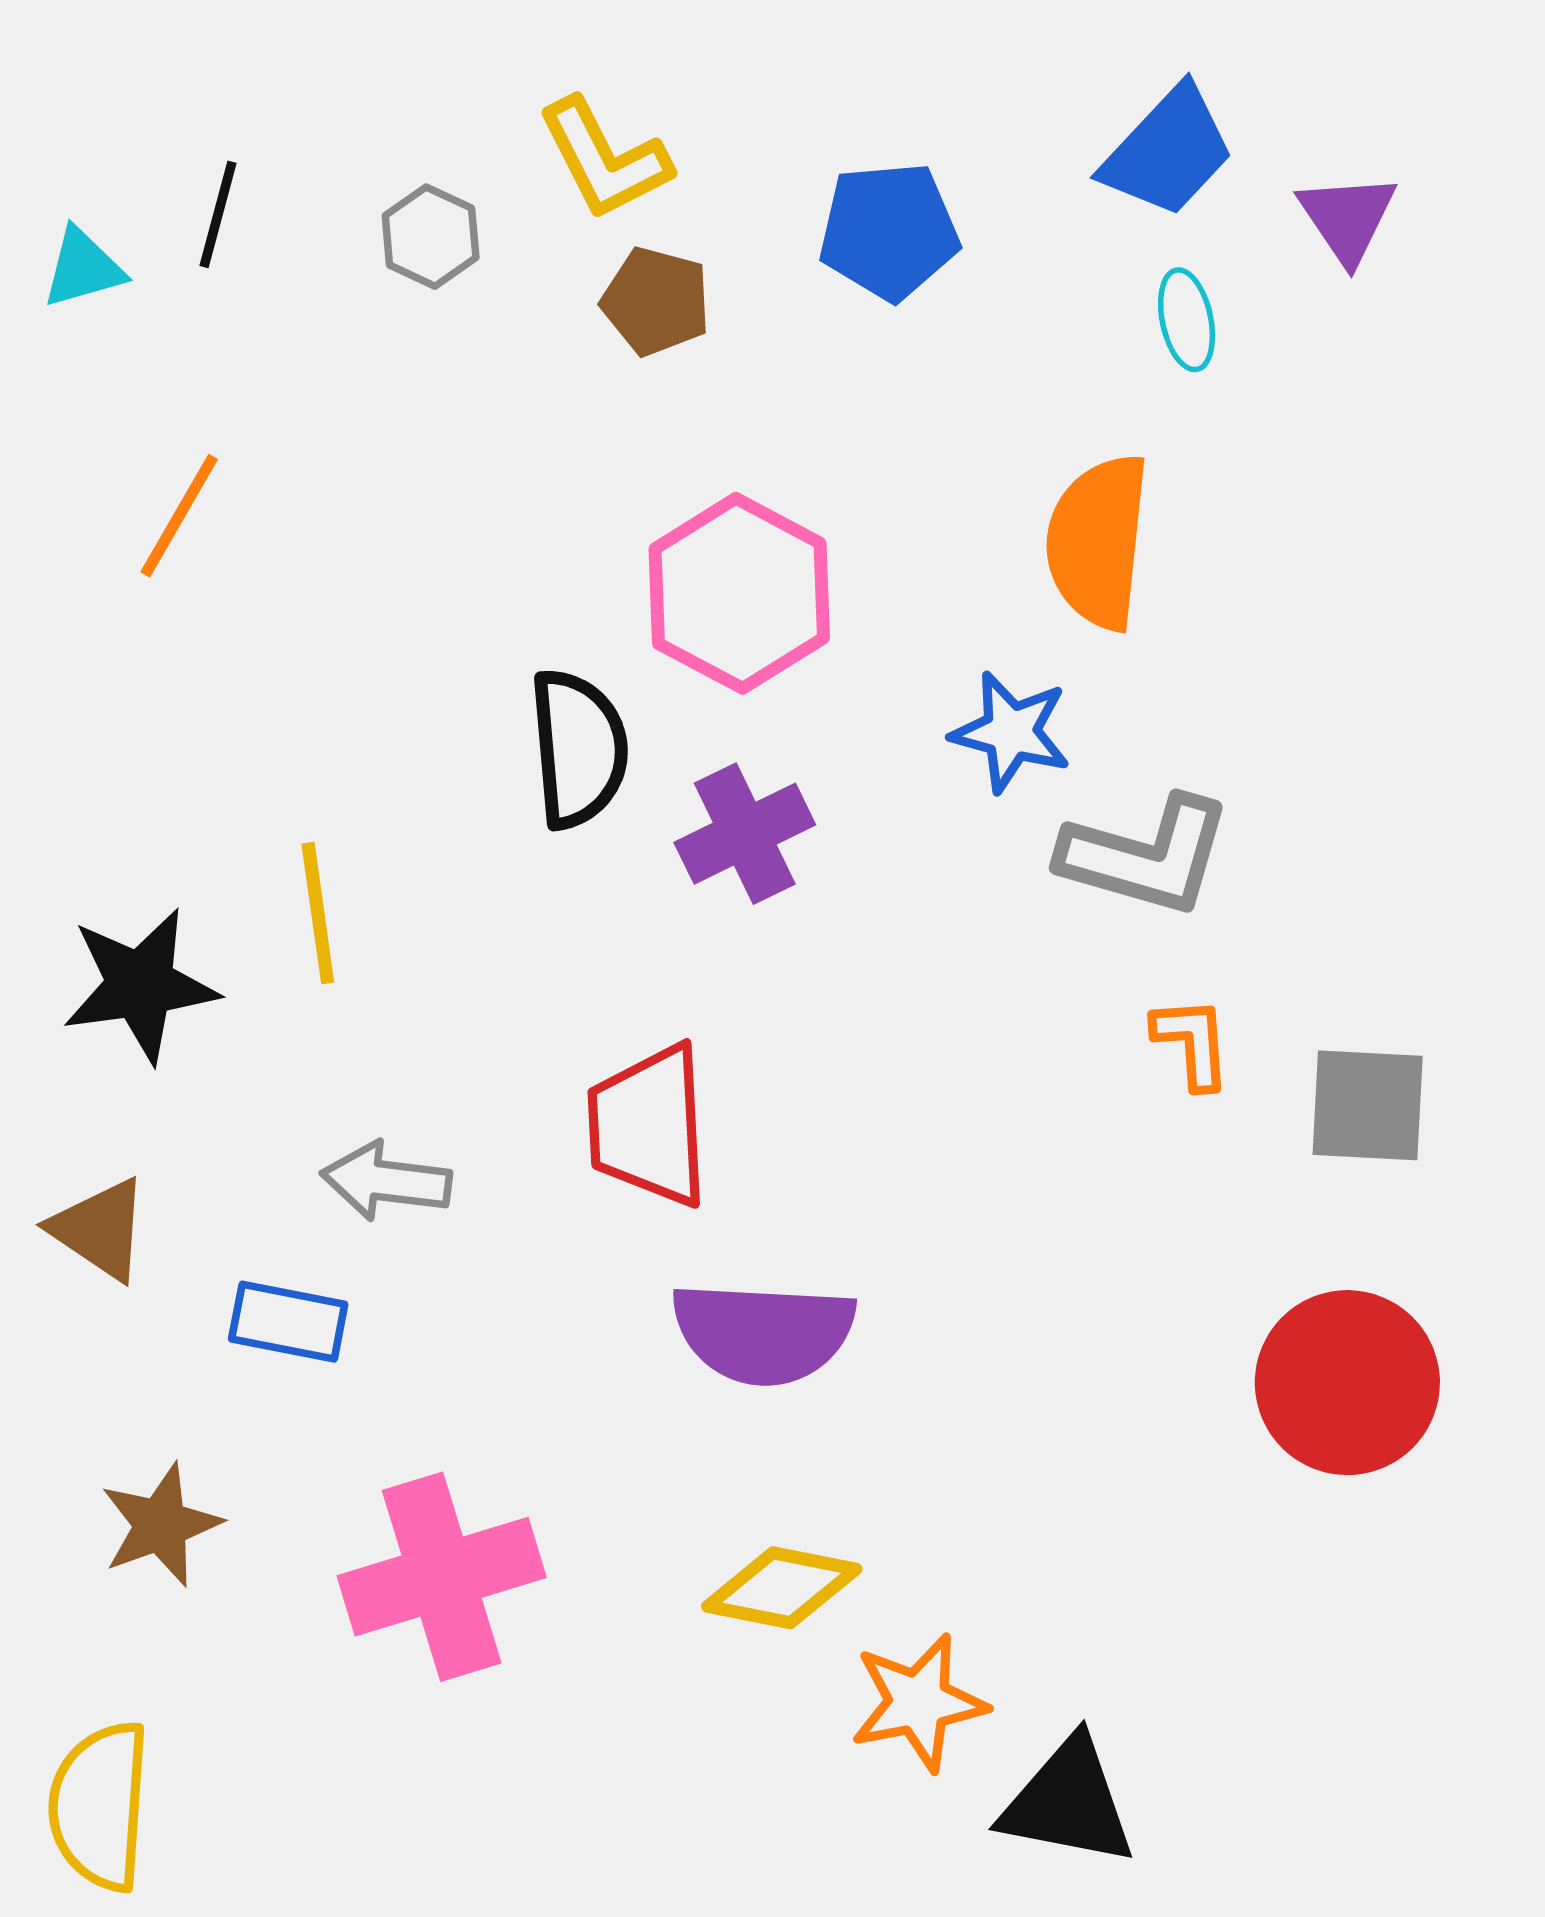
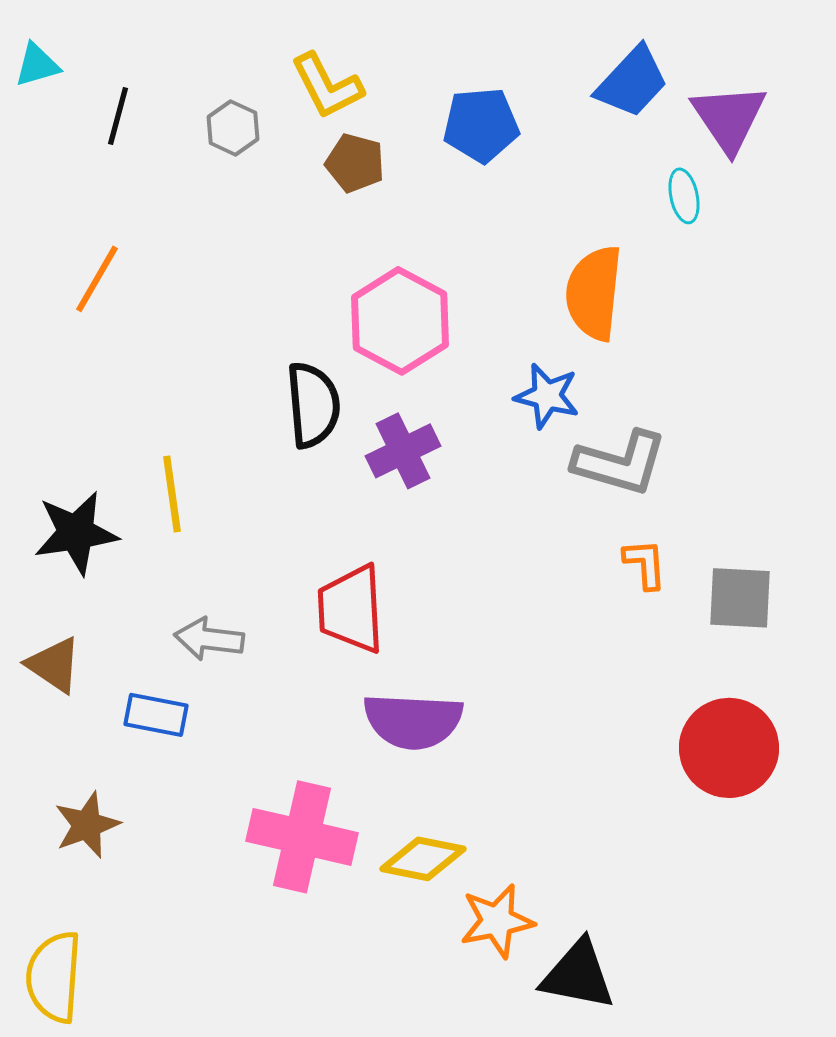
purple triangle: (1347, 218) -> (729, 118), size x1.4
cyan triangle: (83, 268) -> (37, 65), moved
cyan ellipse: (1187, 320) -> (684, 196), moved
pink cross: (442, 1577) -> (302, 837), moved, turned 30

